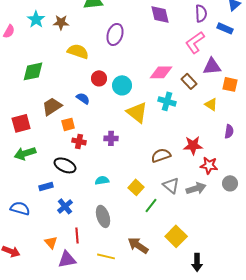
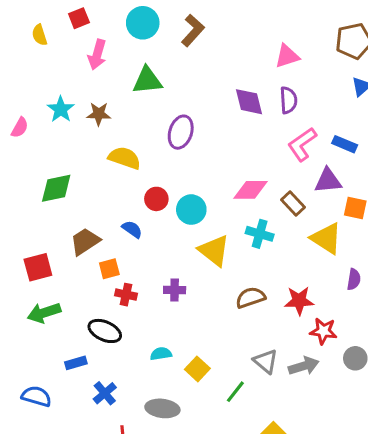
purple semicircle: (201, 13) -> (288, 100), moved
blue rectangle: (225, 28) -> (345, 144), moved
yellow triangle: (211, 104) -> (326, 238), size x1.6
brown semicircle: (161, 155) -> (251, 298), moved
yellow square: (136, 187) -> (197, 369), moved
gray ellipse: (103, 216) -> (162, 408), turned -65

